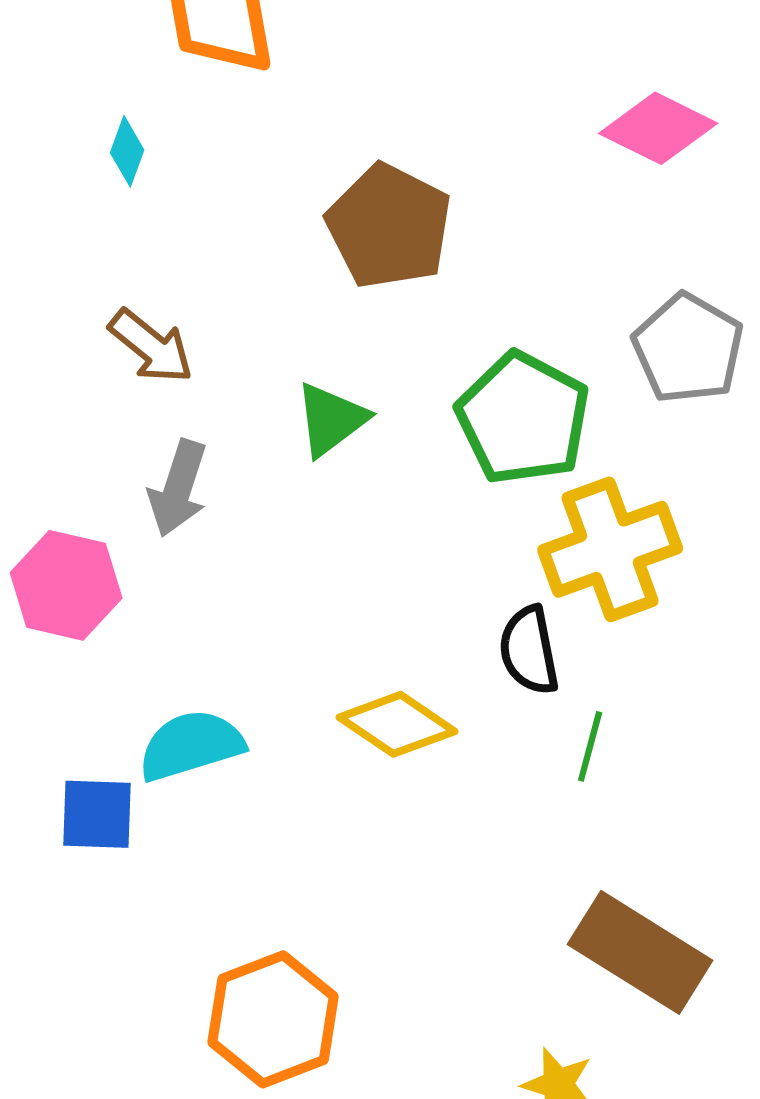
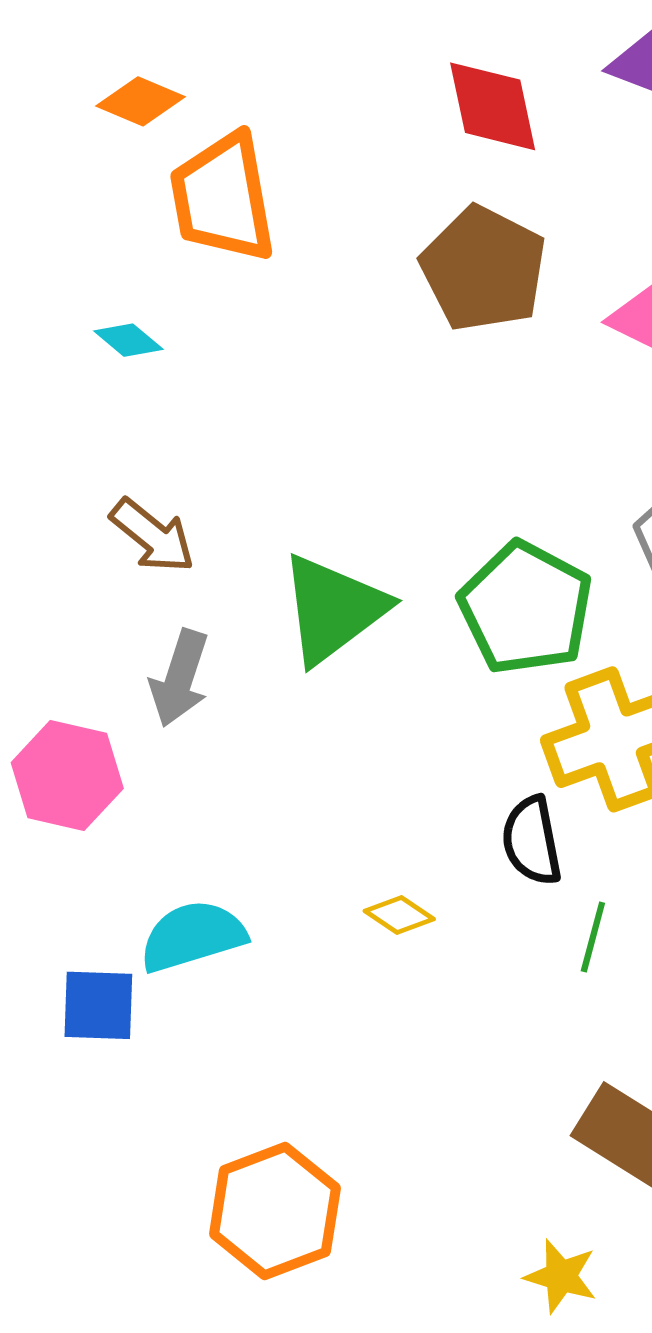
cyan diamond: (127, 151) -> (128, 340), turned -70
brown pentagon: (389, 226) -> (484, 269), moved
green triangle: (331, 419) -> (333, 609), size x1.5
yellow diamond: (397, 724) -> (399, 915), size x0.6

